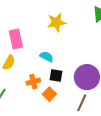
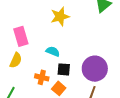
orange cross: (33, 82) -> (42, 77), turned 32

